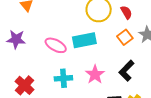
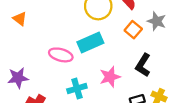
purple star: (16, 39) -> (18, 78), moved
pink star: (95, 74) -> (110, 77), turned 30

